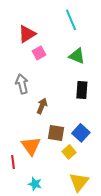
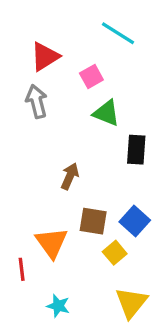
cyan line: (71, 20) -> (118, 33), turned -35
pink square: (39, 53) -> (91, 76), moved
green triangle: (77, 56) -> (106, 113), moved
gray arrow: (22, 84) -> (37, 101), moved

